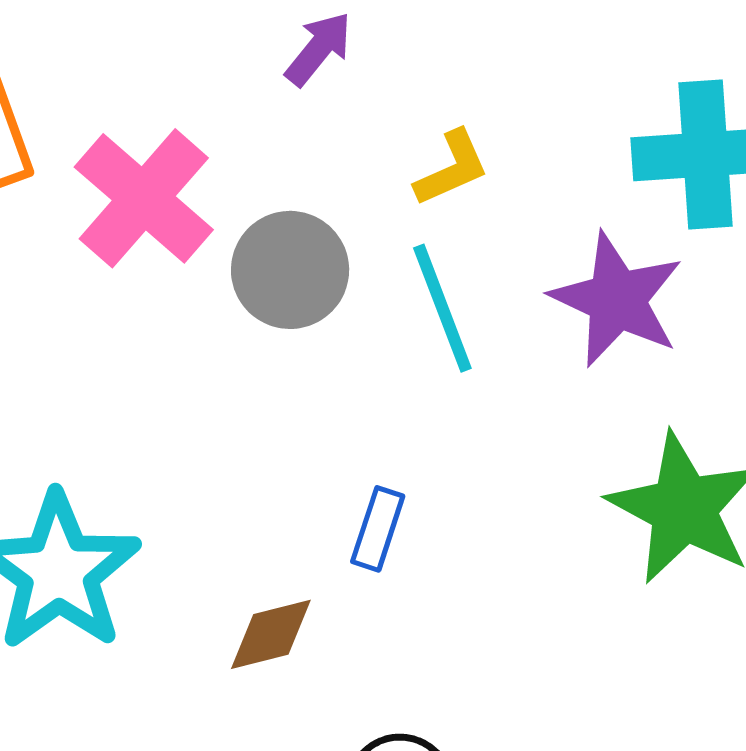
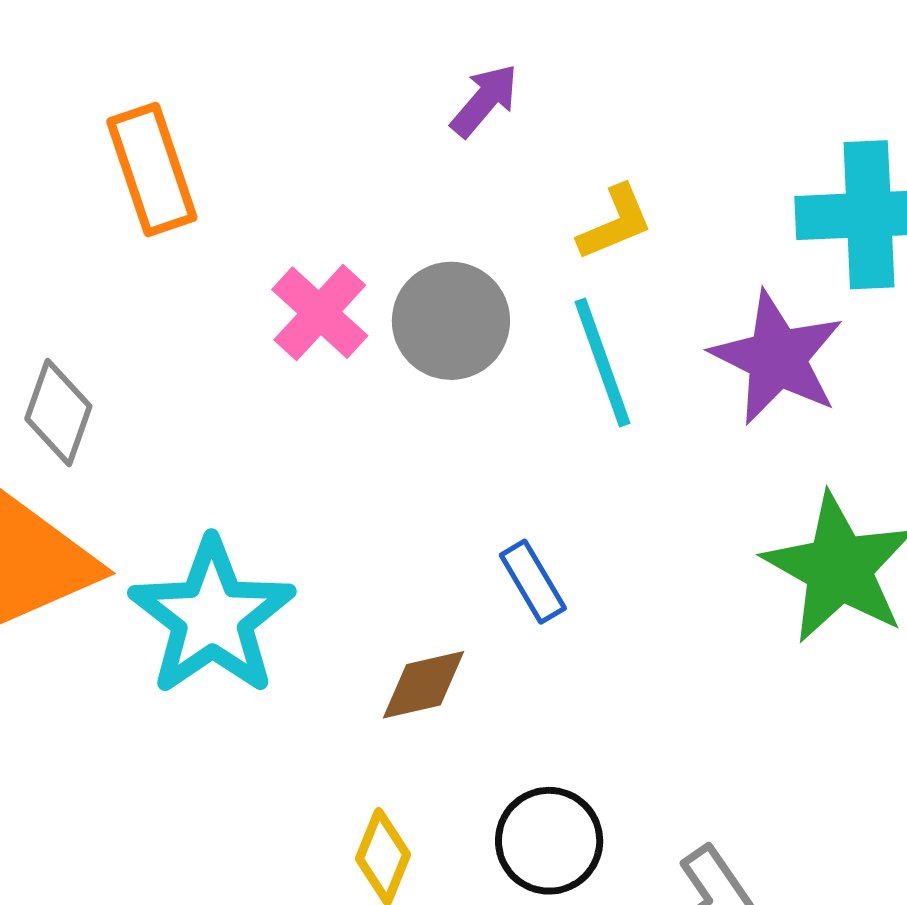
pink cross: (144, 198) -> (320, 313), moved, size x0.7
blue rectangle: (378, 529) -> (533, 582), turned -50

